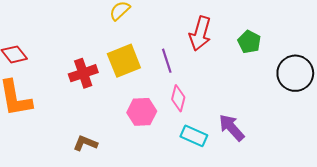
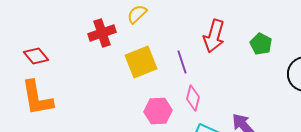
red cross: (83, 73) -> (102, 33), moved

